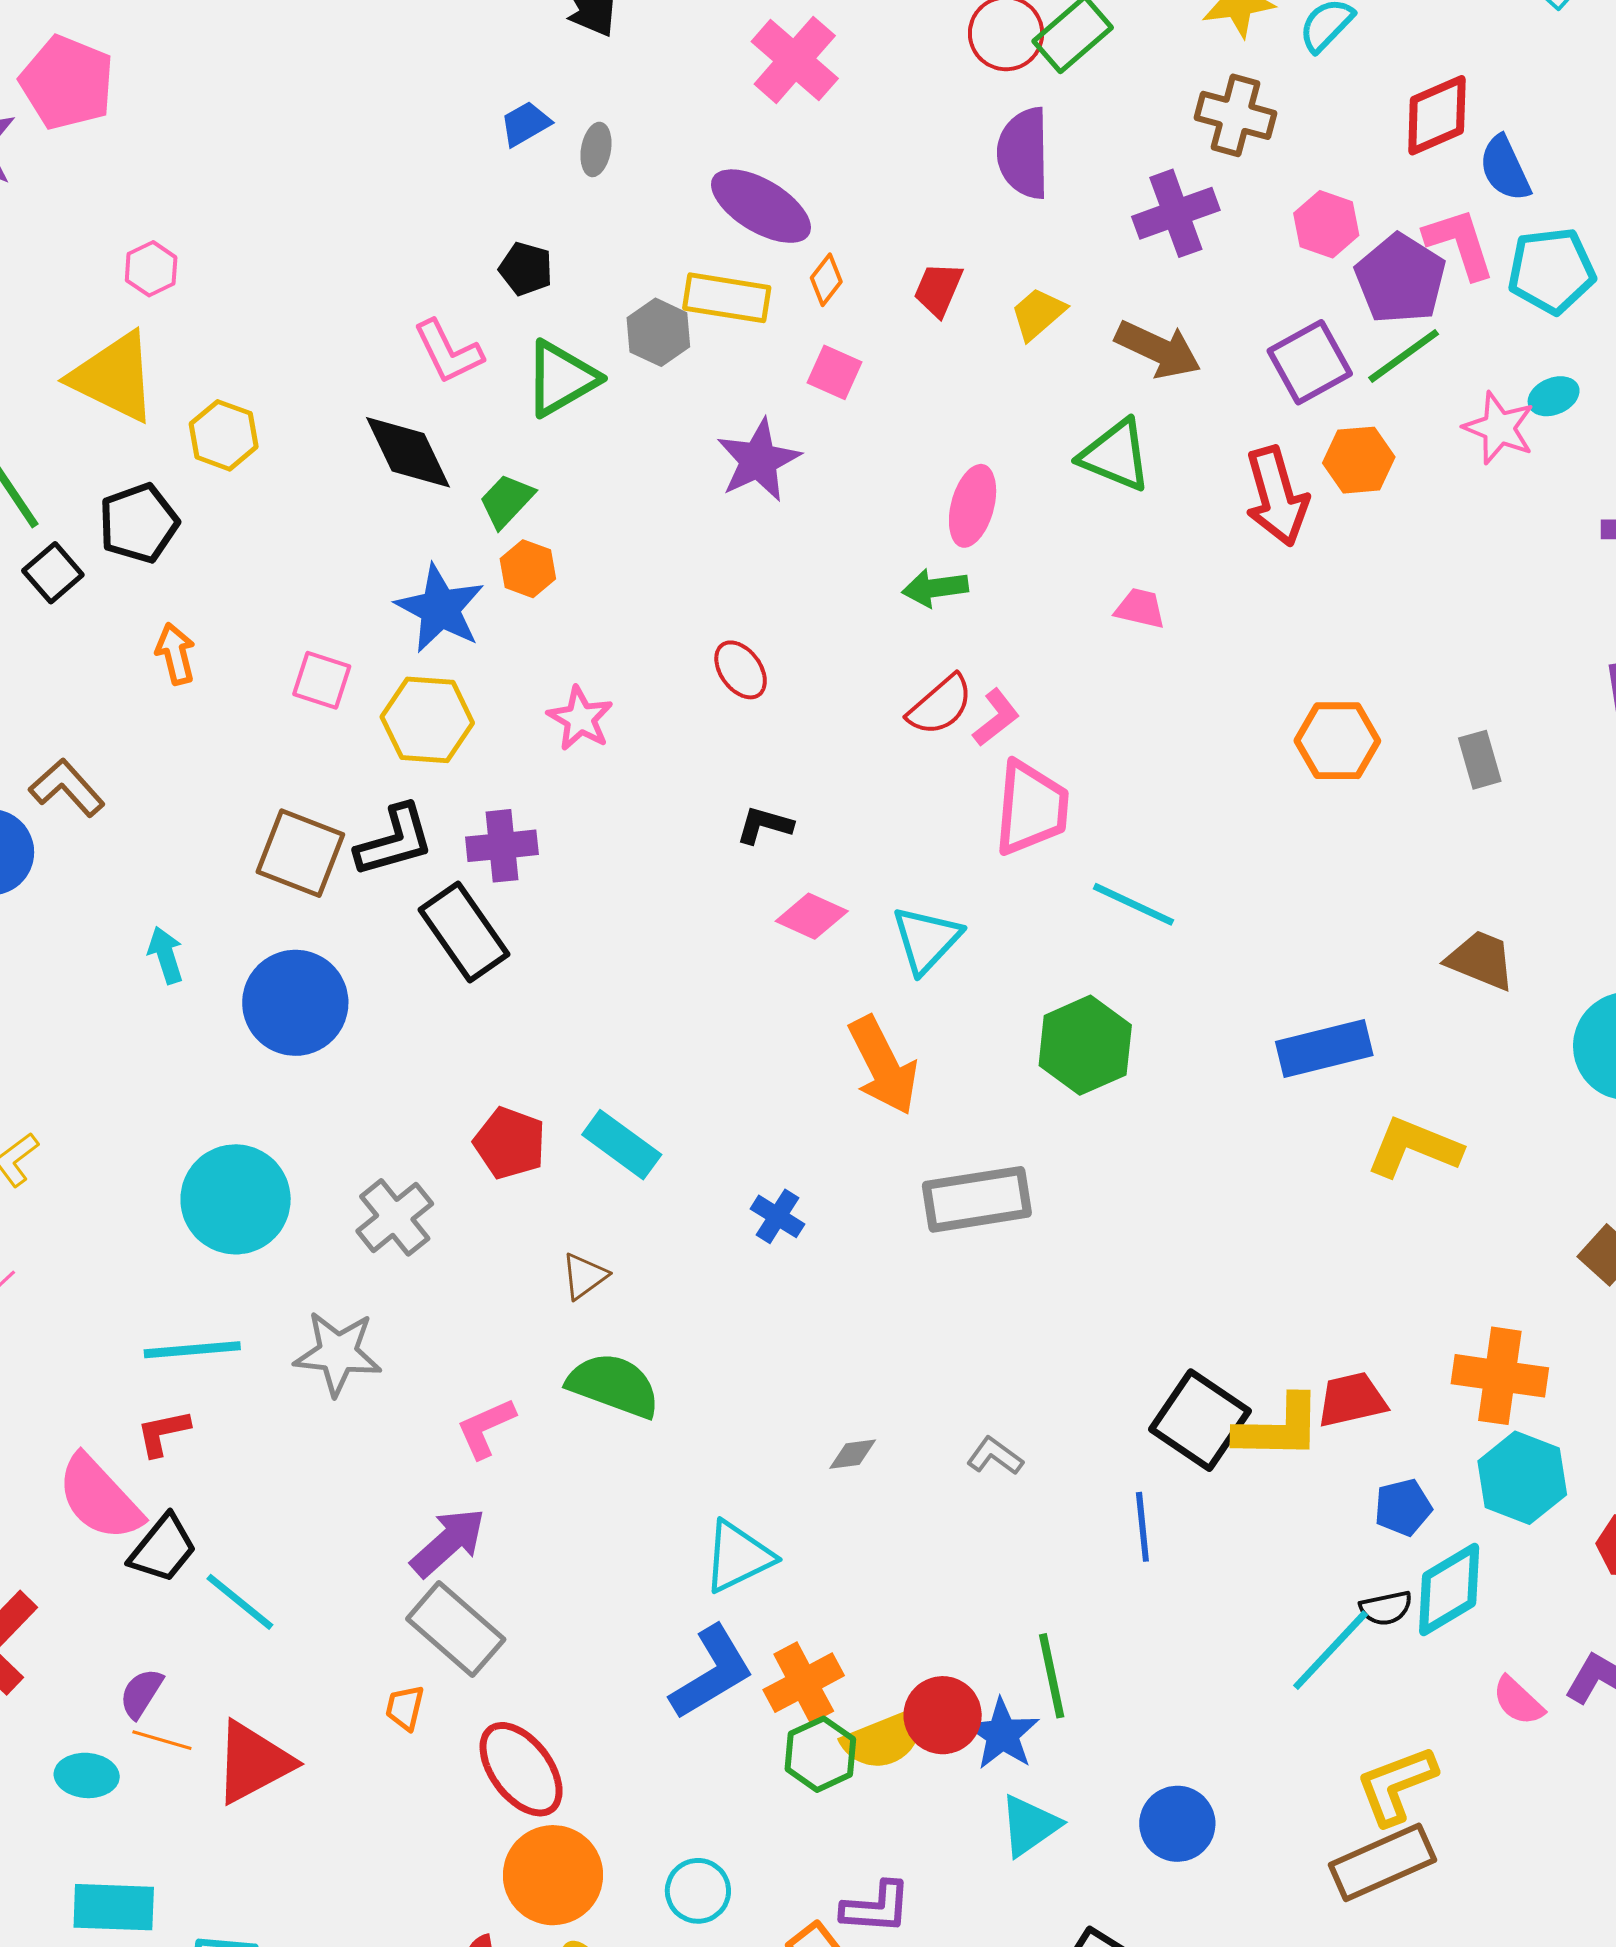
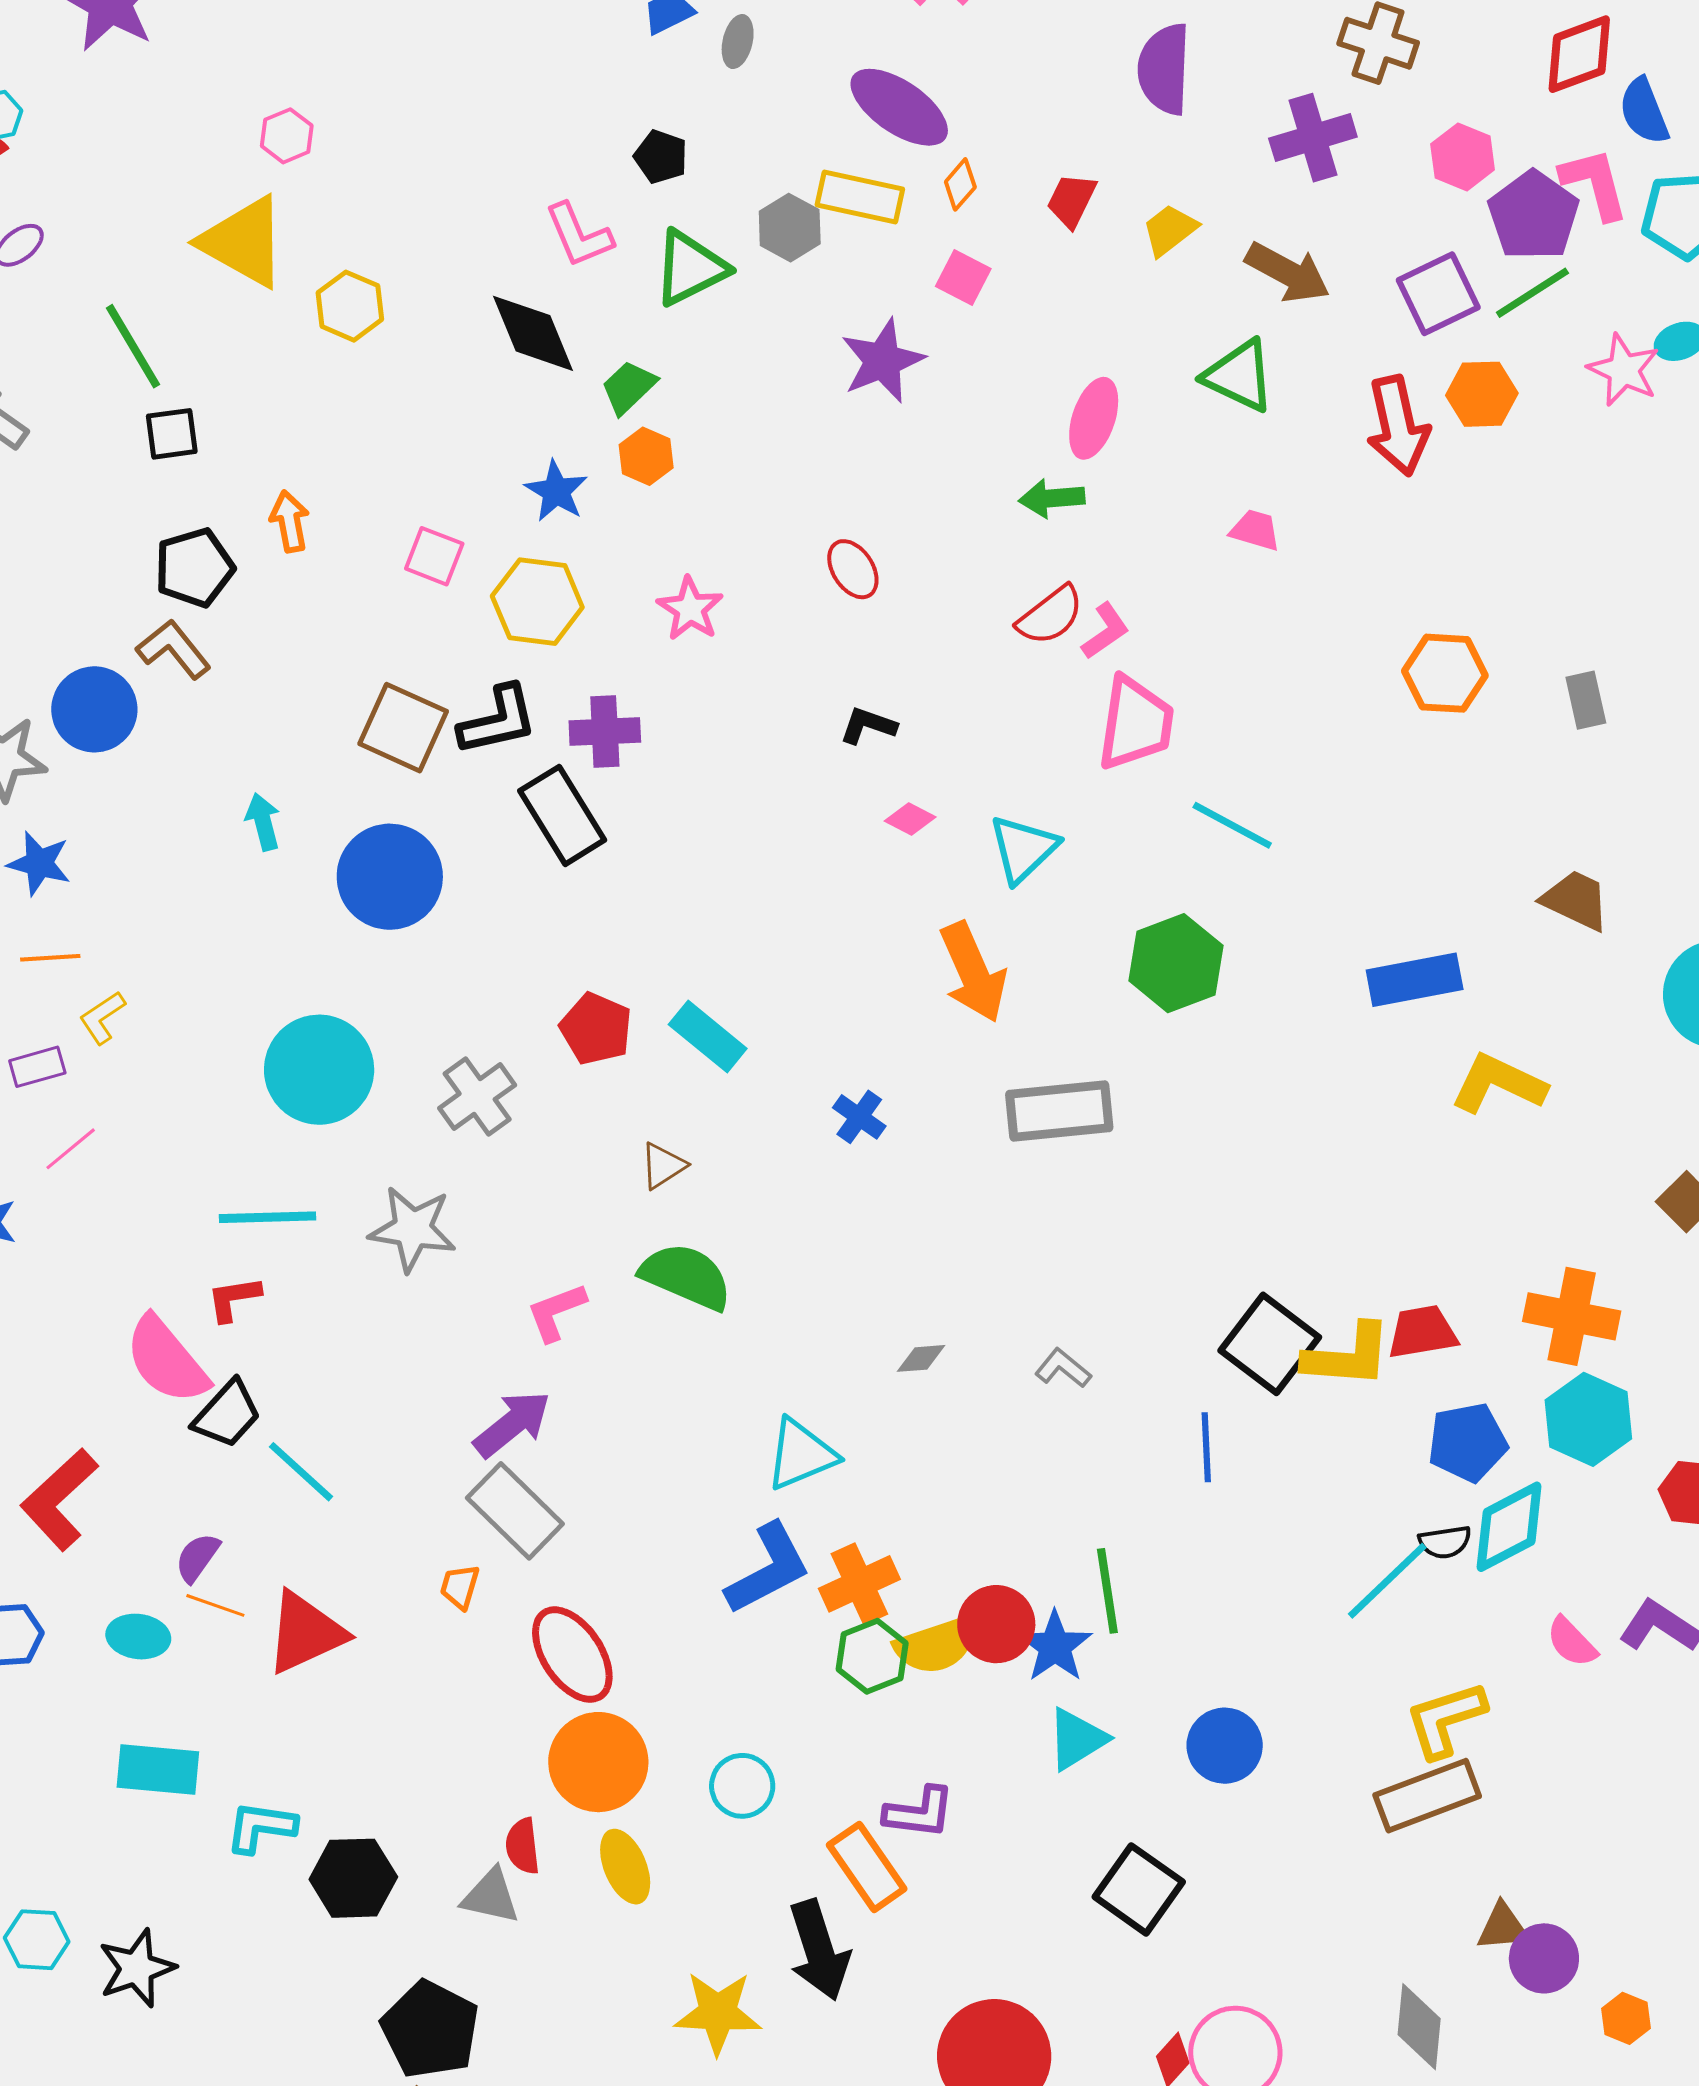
black pentagon: (139, 523) -> (194, 568), moved
black square: (53, 573) -> (172, 434), turned 30
blue star: (440, 609) -> (556, 491), size x0.7
pink diamond: (812, 916) -> (910, 819), size x0.7
blue pentagon: (1403, 1507) -> (1468, 1442), size x1.4

